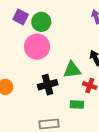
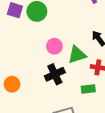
pink circle: (37, 47) -> (54, 46), moved, size x0.6

